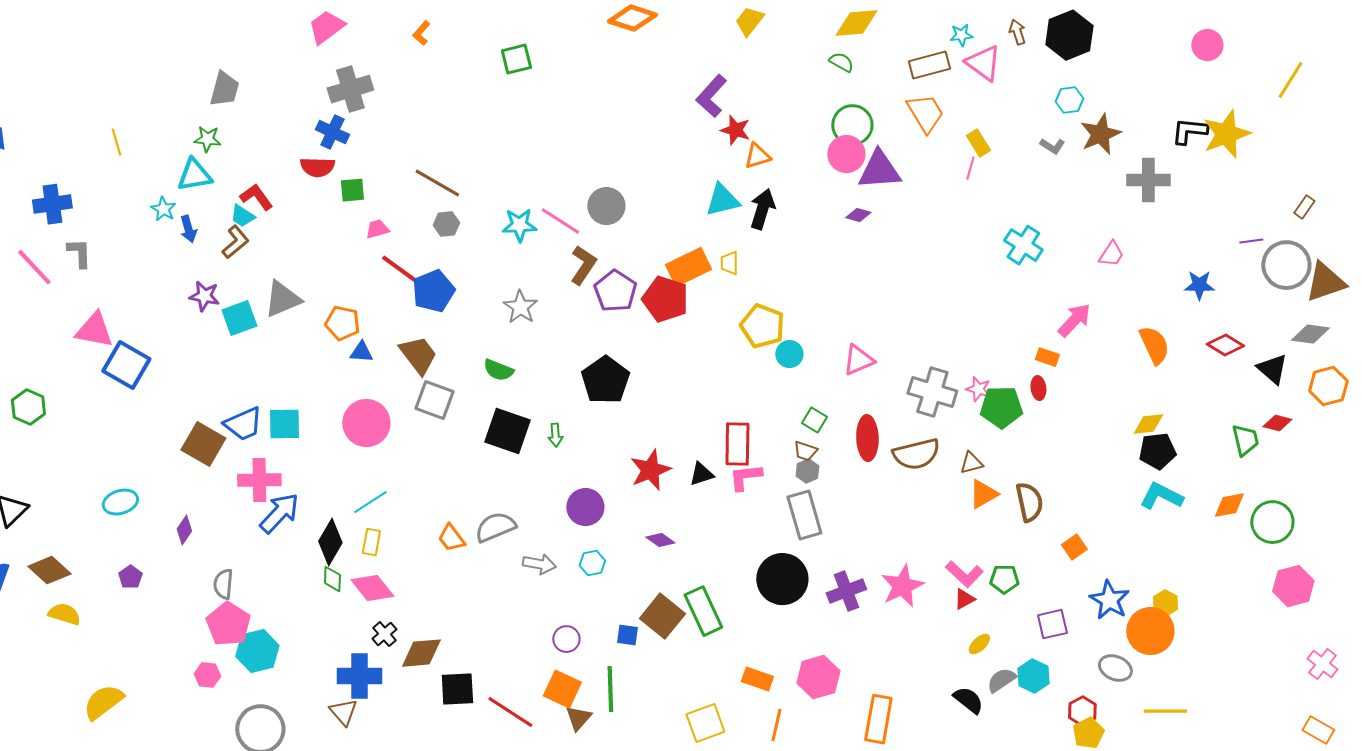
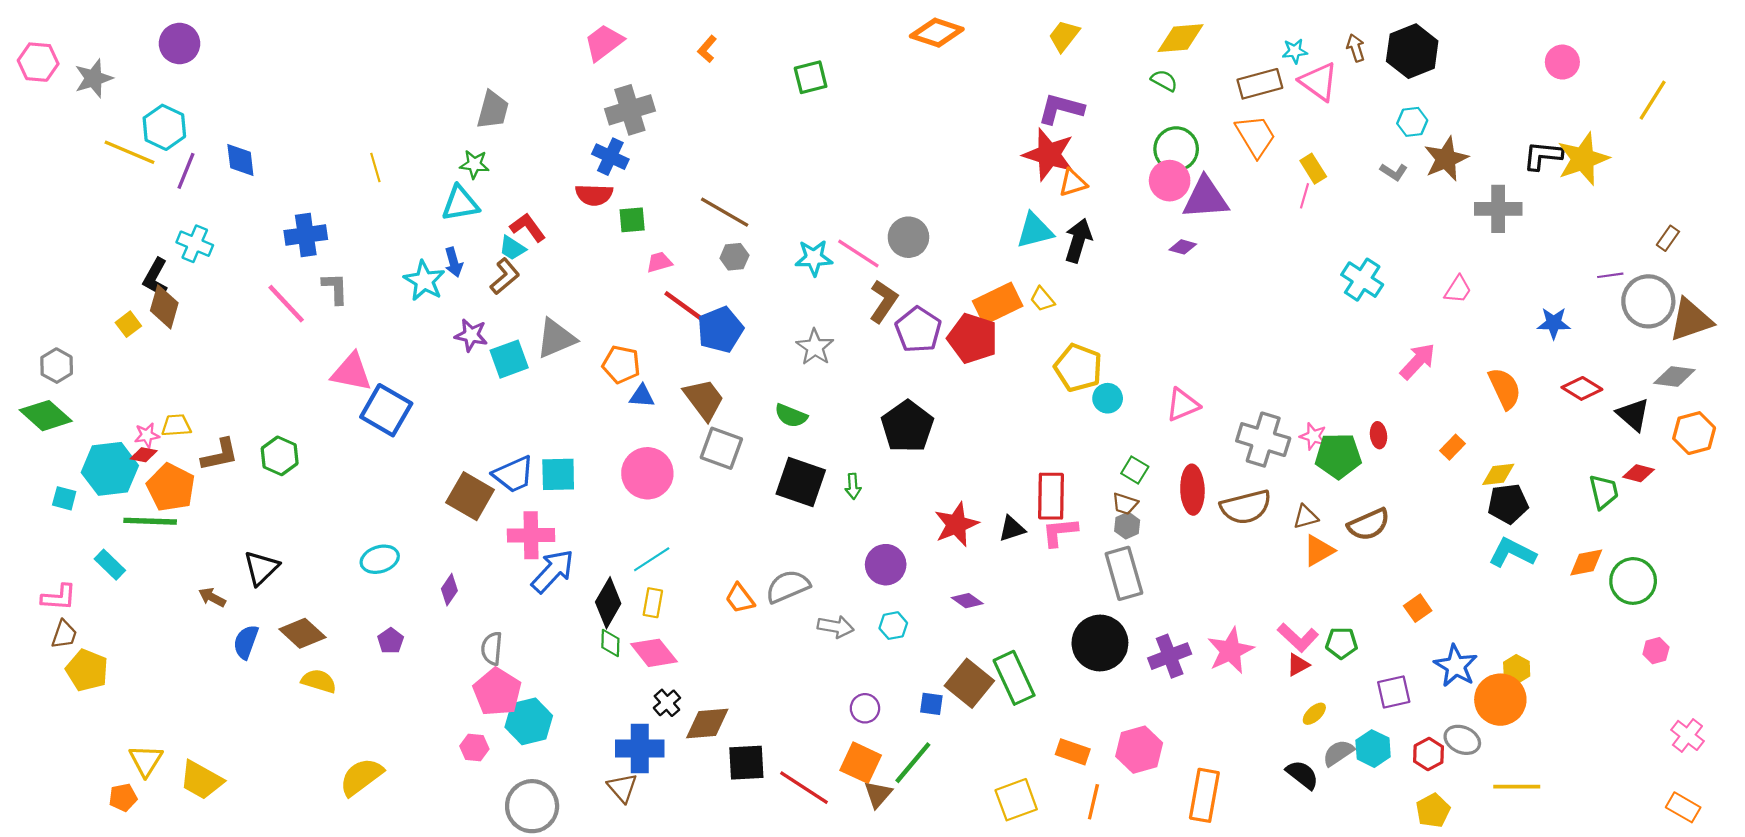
purple L-shape: (711, 96) -> (1061, 109), moved, turned 63
red star: (735, 130) -> (1049, 154), size x1.6
cyan star: (163, 209) -> (424, 281), moved, size x1.5
yellow trapezoid: (729, 263) -> (1042, 299), turned -40
orange rectangle: (1047, 357) -> (1452, 447), moved, turned -65
brown semicircle: (1029, 502) -> (1369, 524), moved, turned 78
pink hexagon: (1293, 586) -> (1656, 651), size x0.6
green line: (610, 689) -> (913, 763), turned 42
red hexagon: (1082, 711) -> (1429, 754), moved

